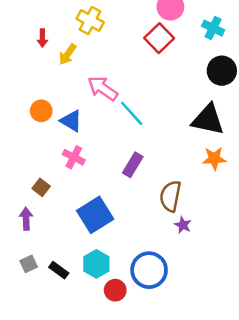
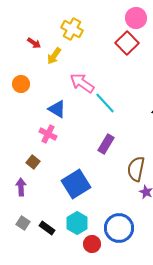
red arrow: (42, 38) -> (34, 43), turned -56
orange circle: (41, 111) -> (21, 84), moved
pink cross: (74, 157) -> (48, 134), moved
gray square: (29, 264) -> (23, 223), turned -32

